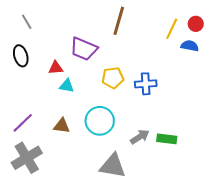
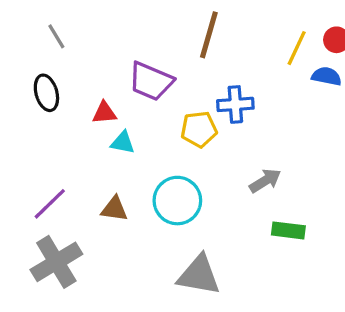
blue cross: (146, 84) -> (235, 104), moved
gray arrow: (140, 137) -> (265, 181), moved

